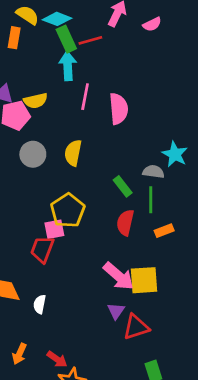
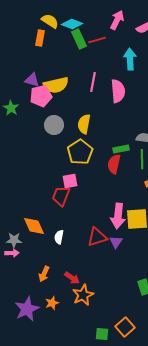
cyan arrow: (68, 66) -> (130, 59), moved
yellow semicircle: (36, 101) -> (56, 85), size x1.4
green rectangle: (123, 186) -> (121, 149), turned -63
yellow pentagon: (68, 210) -> (80, 152), moved
red semicircle: (125, 223) -> (114, 164), moved
pink arrow: (119, 276) -> (118, 216), turned 55
red triangle: (136, 327) -> (97, 237), moved

